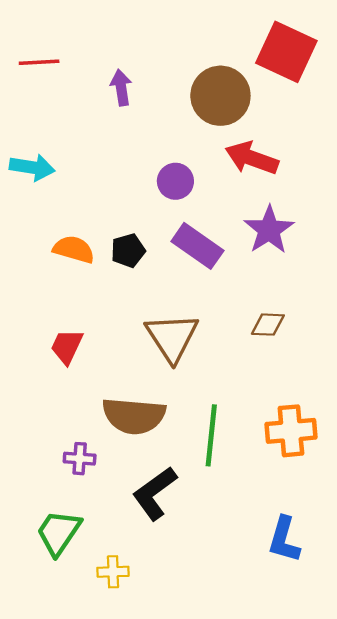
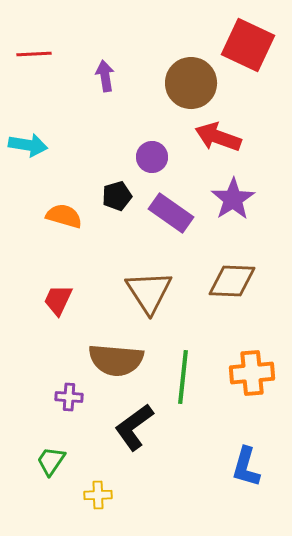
black pentagon: (128, 251) -> (117, 196), moved
brown diamond: (268, 325) -> (232, 281), size x1.6
green trapezoid: (59, 533) -> (51, 461), size x0.7

